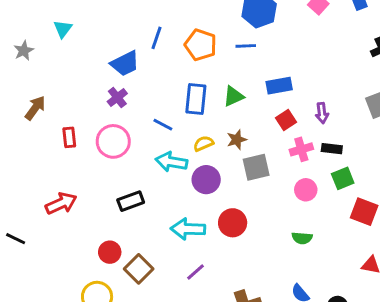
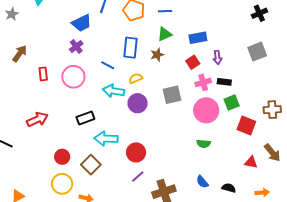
blue rectangle: (279, 86) -> (198, 38), moved
green triangle: (233, 96) -> (165, 34), moved
brown star: (237, 140) -> (157, 55), moved
pink circle: (306, 190) -> (206, 110), size x1.6
red circle: (233, 223) -> (136, 152), moved
cyan arrow: (188, 229) -> (106, 139), moved
red circle: (110, 252) -> (62, 157), moved
purple line: (196, 272) -> (138, 176), moved

